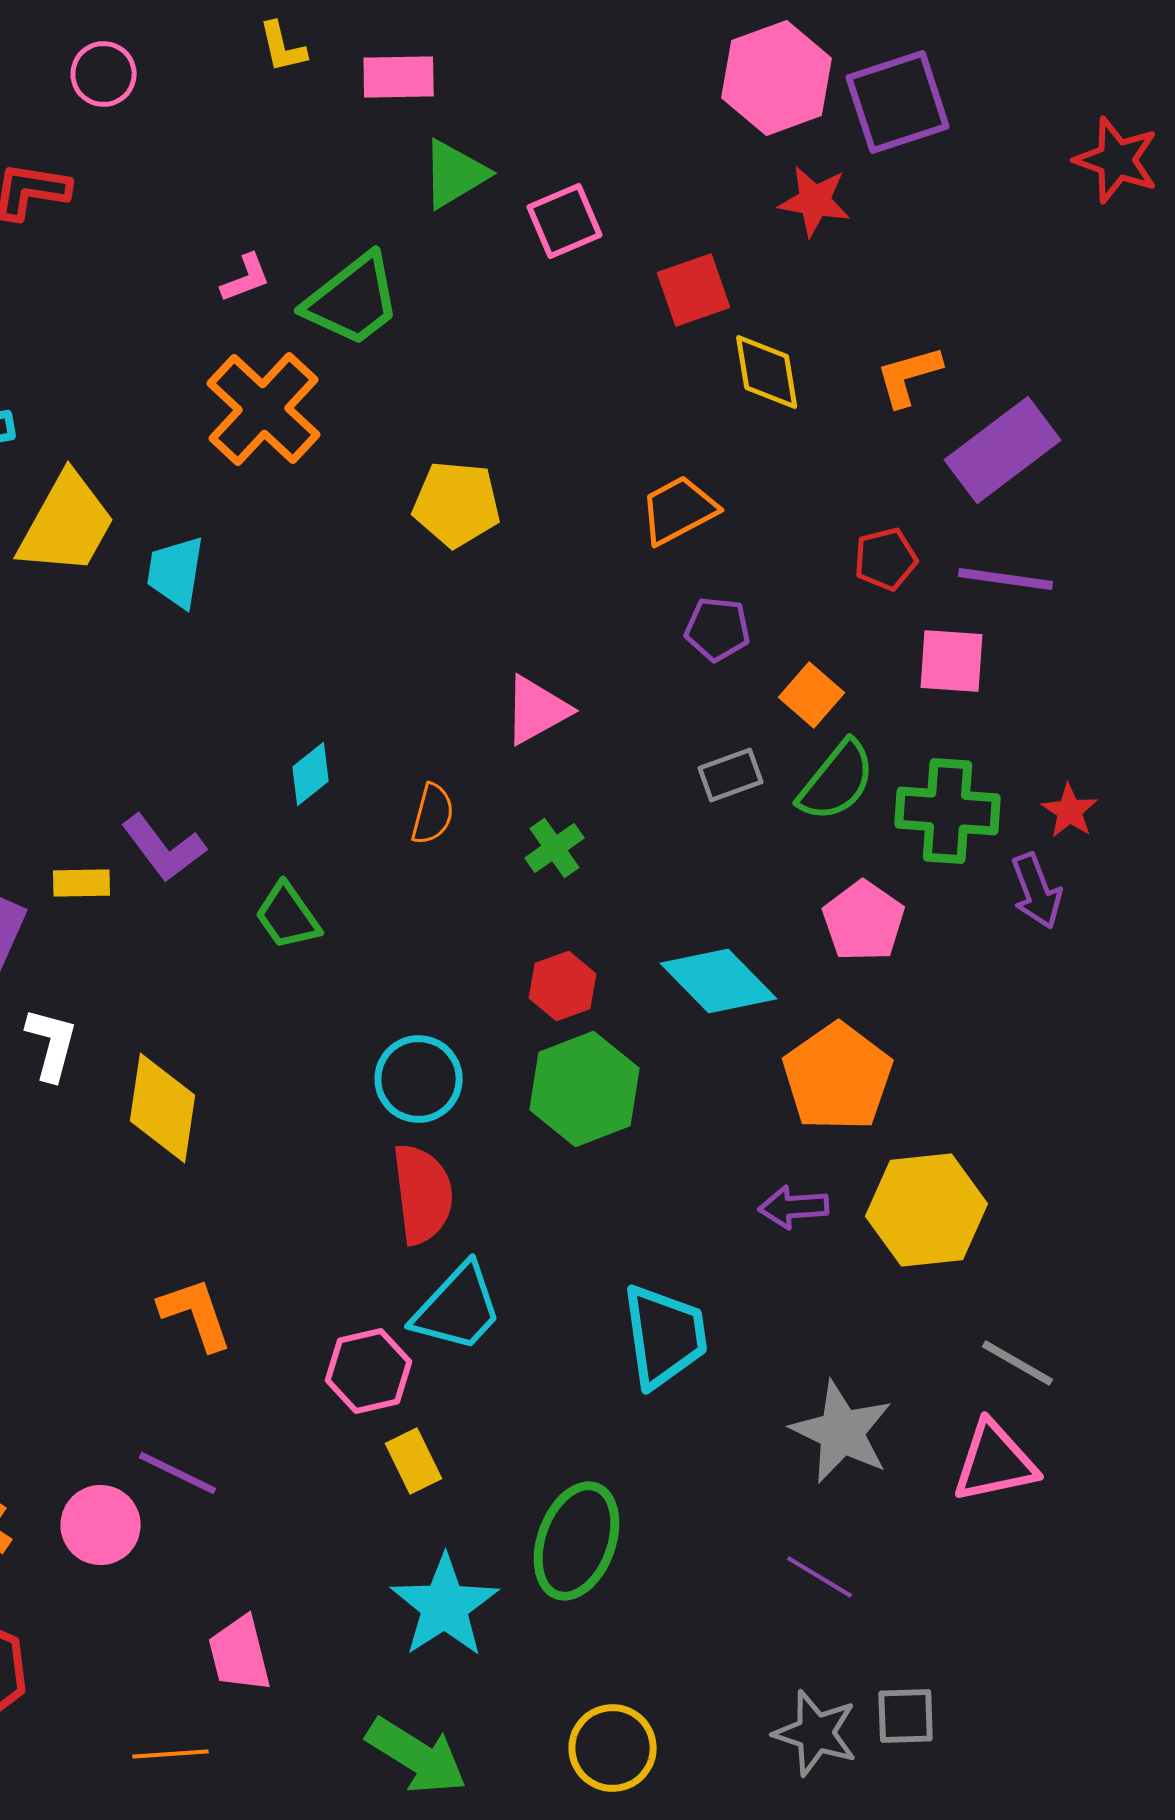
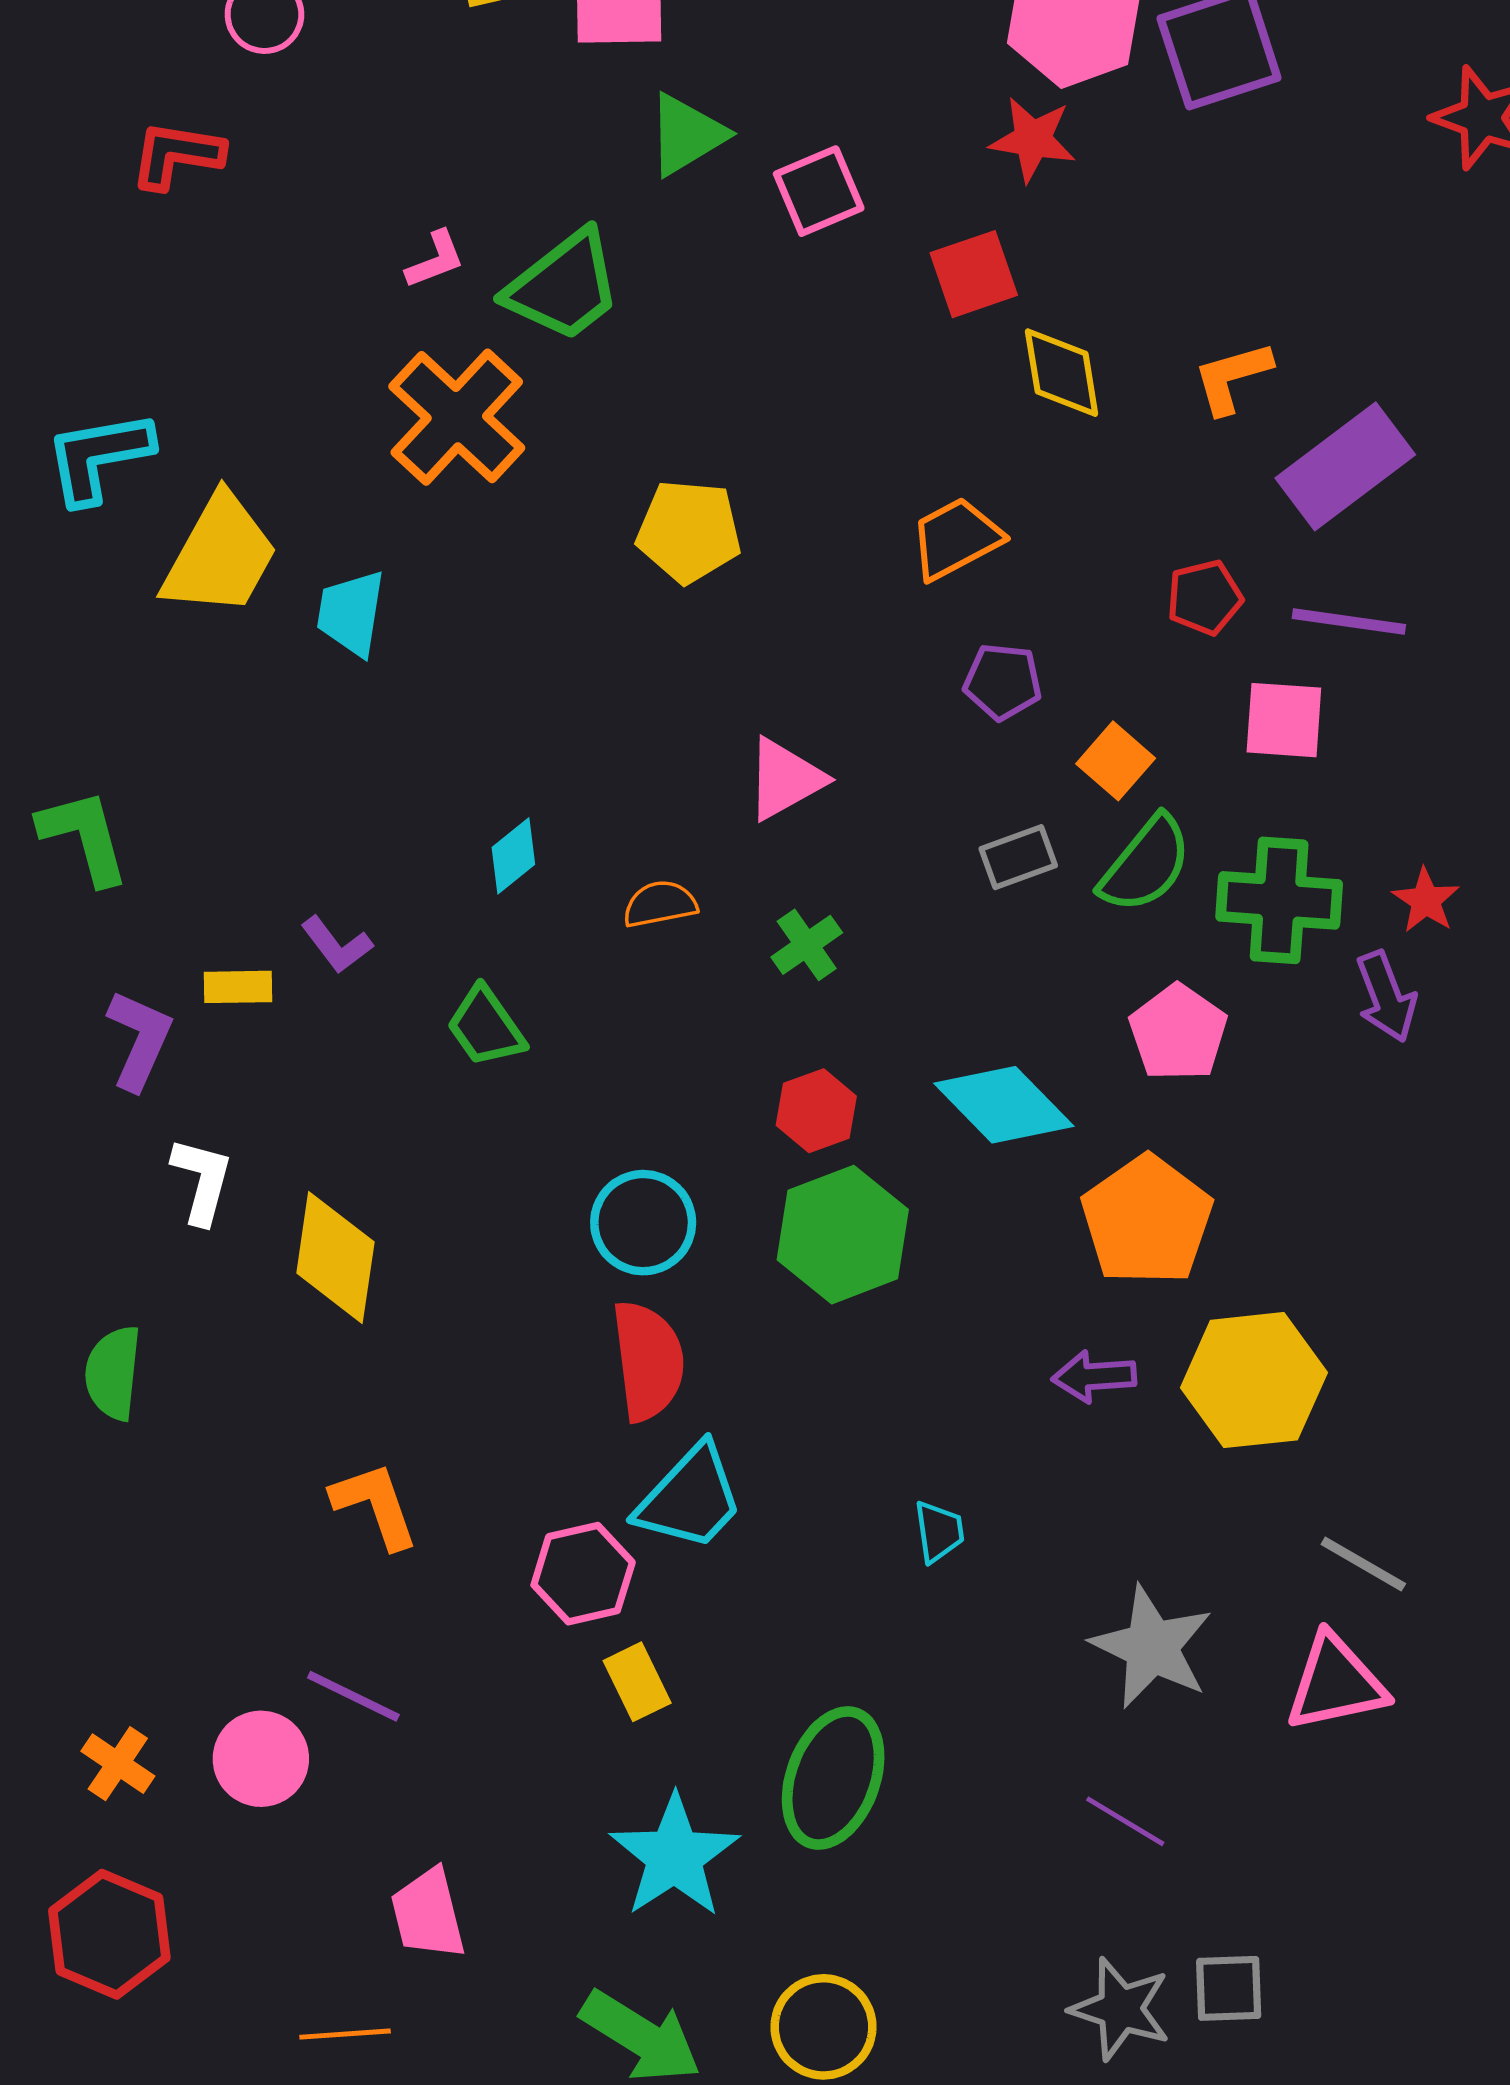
red star: (815, 201) -> (1033, 139), moved
orange semicircle: (433, 814) -> (660, 904), turned -116
purple L-shape: (164, 848) -> (337, 945), size x0.7
cyan trapezoid: (665, 1336) -> (939, 1532), size x0.5
yellow circle: (613, 1748) -> (824, 2027), moved

